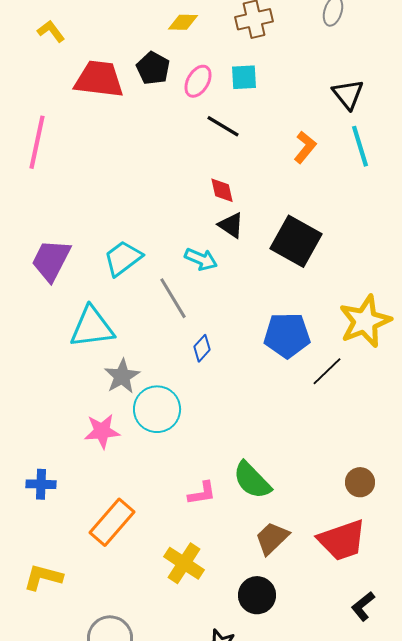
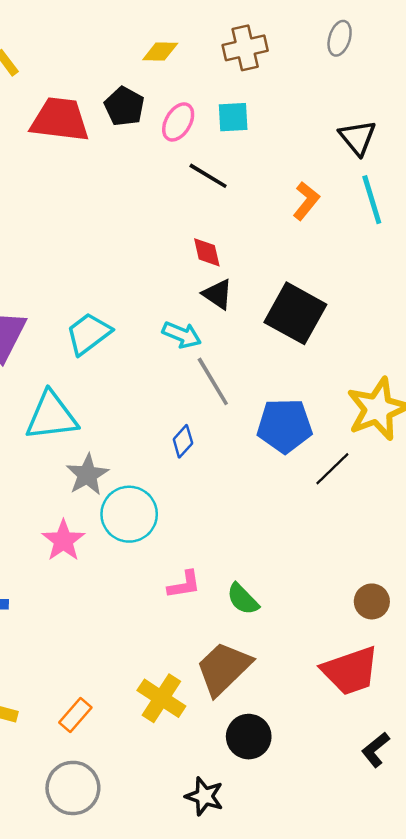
gray line: (173, 298) -> (213, 381), moved
pink star: (102, 431) -> (63, 540), turned -30
green semicircle: (252, 480) -> (243, 599), size x0.7
pink L-shape: (202, 493) -> (184, 585), moved
orange rectangle: (112, 522) -> (75, 715), moved, size x0.6
brown trapezoid: (272, 538) -> (224, 668), moved, size x1.4

